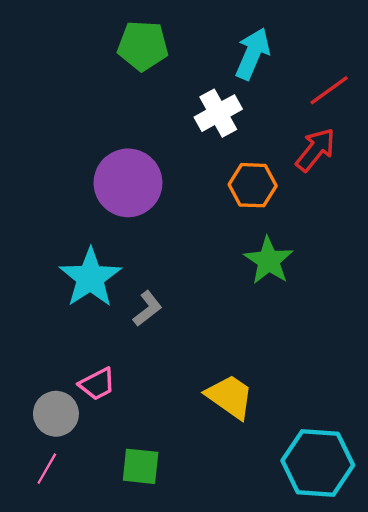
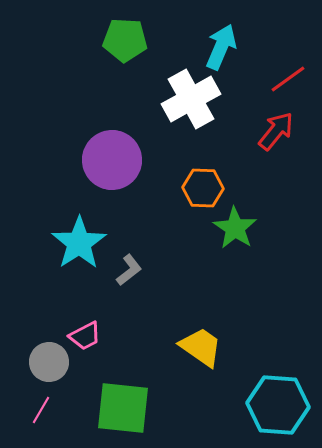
white cross: (218, 113) -> (191, 99), size x1.4
orange hexagon: (253, 185) -> (203, 188), moved
green square: (141, 466) -> (123, 408), size x1.6

